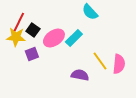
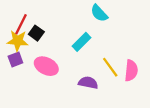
pink ellipse: (54, 38) -> (46, 66), moved, turned 60
purple square: (32, 54) -> (15, 60), moved

